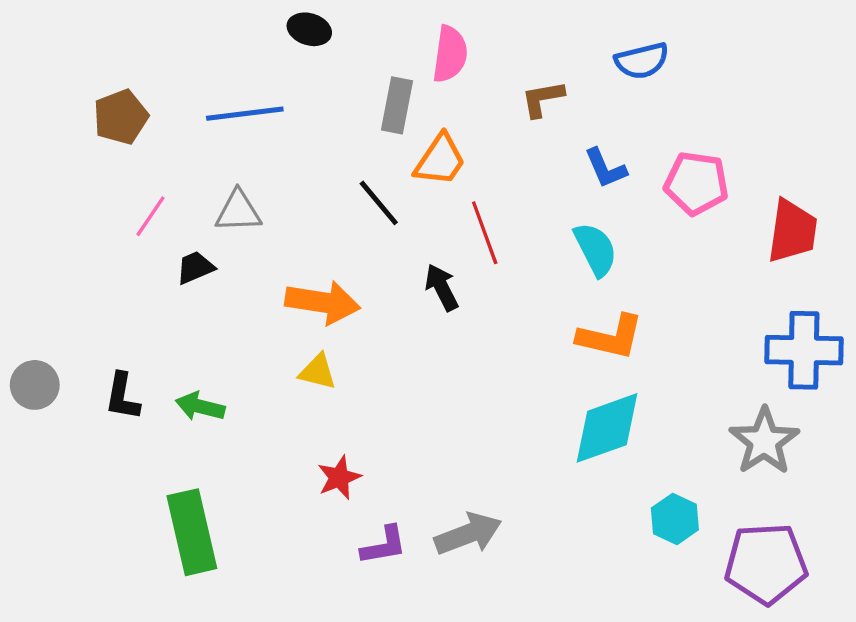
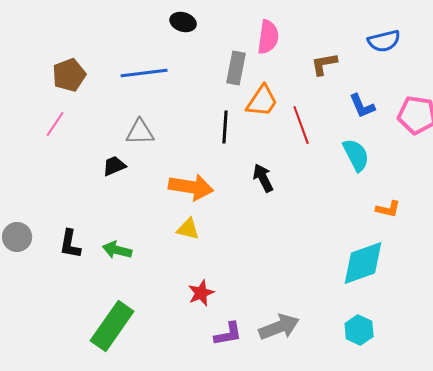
black line: (379, 203) -> (225, 127), turned 44
pink line: (151, 216) -> (55, 124), moved
red line: (485, 233) -> (301, 125), moved
orange L-shape: (610, 337) -> (388, 209), moved, size x0.6
cyan hexagon: (675, 519) -> (359, 330), moved
green rectangle: (192, 532) -> (112, 326), turned 48

